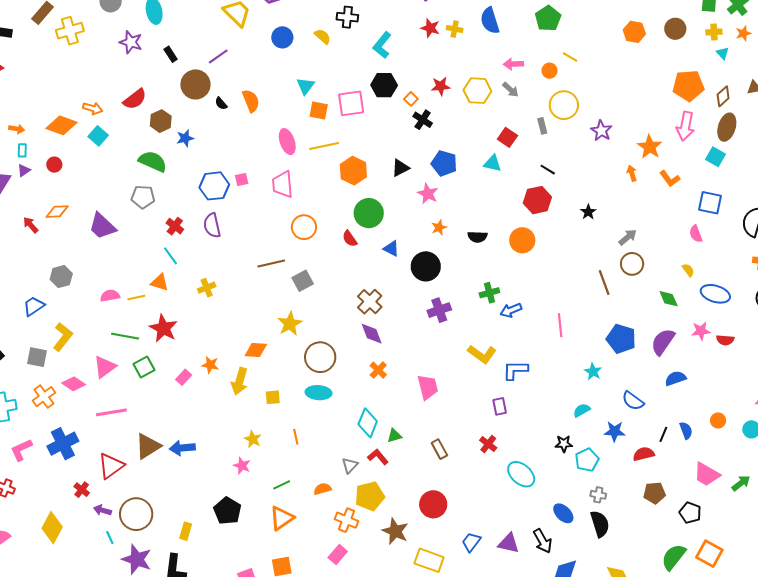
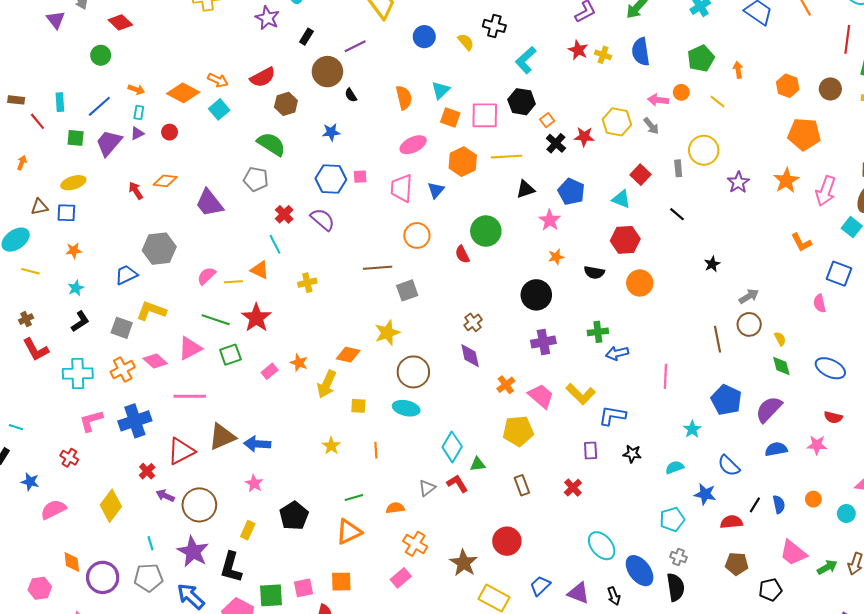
black rectangle: (171, 54) -> (306, 37), turned 56
orange circle: (549, 71) -> (681, 92), moved
red star: (441, 86) -> (584, 137), moved
orange pentagon: (688, 86) -> (804, 134), moved
orange semicircle: (251, 101) -> (404, 98), moved
blue star: (185, 138) -> (331, 132), moved
pink ellipse: (287, 142) -> (413, 145), turned 75
yellow line: (324, 146) -> (507, 157), moved
orange star: (650, 147) -> (786, 181), moved
orange hexagon: (353, 171) -> (463, 162), moved
orange arrow: (632, 173) -> (738, 70), moved
red hexagon: (537, 200) -> (625, 240), moved
purple semicircle: (212, 226) -> (323, 219), turned 135
blue triangle: (391, 249) -> (436, 190), moved, turned 36
yellow semicircle: (688, 270) -> (780, 339), moved
gray hexagon: (61, 277) -> (159, 249), size x1.4
pink semicircle: (110, 296) -> (206, 276), turned -42
brown cross: (370, 302) -> (473, 322), size x0.7
pink star: (701, 331) -> (817, 445), moved
yellow L-shape: (63, 337) -> (151, 311), turned -116
orange cross: (378, 370) -> (506, 385), moved
pink trapezoid: (428, 387) -> (541, 396), moved, turned -44
black star: (564, 444) -> (632, 454), moved
pink star: (242, 466) -> (254, 483), moved
cyan ellipse: (521, 474) -> (602, 546), moved
yellow pentagon: (370, 496) -> (518, 431), moved
blue ellipse: (563, 513) -> (640, 571), size x1.4
black pentagon: (690, 513) -> (770, 590), turned 30
cyan line: (110, 538) -> (150, 543), moved
black arrow: (543, 541) -> (614, 596), size x0.7

